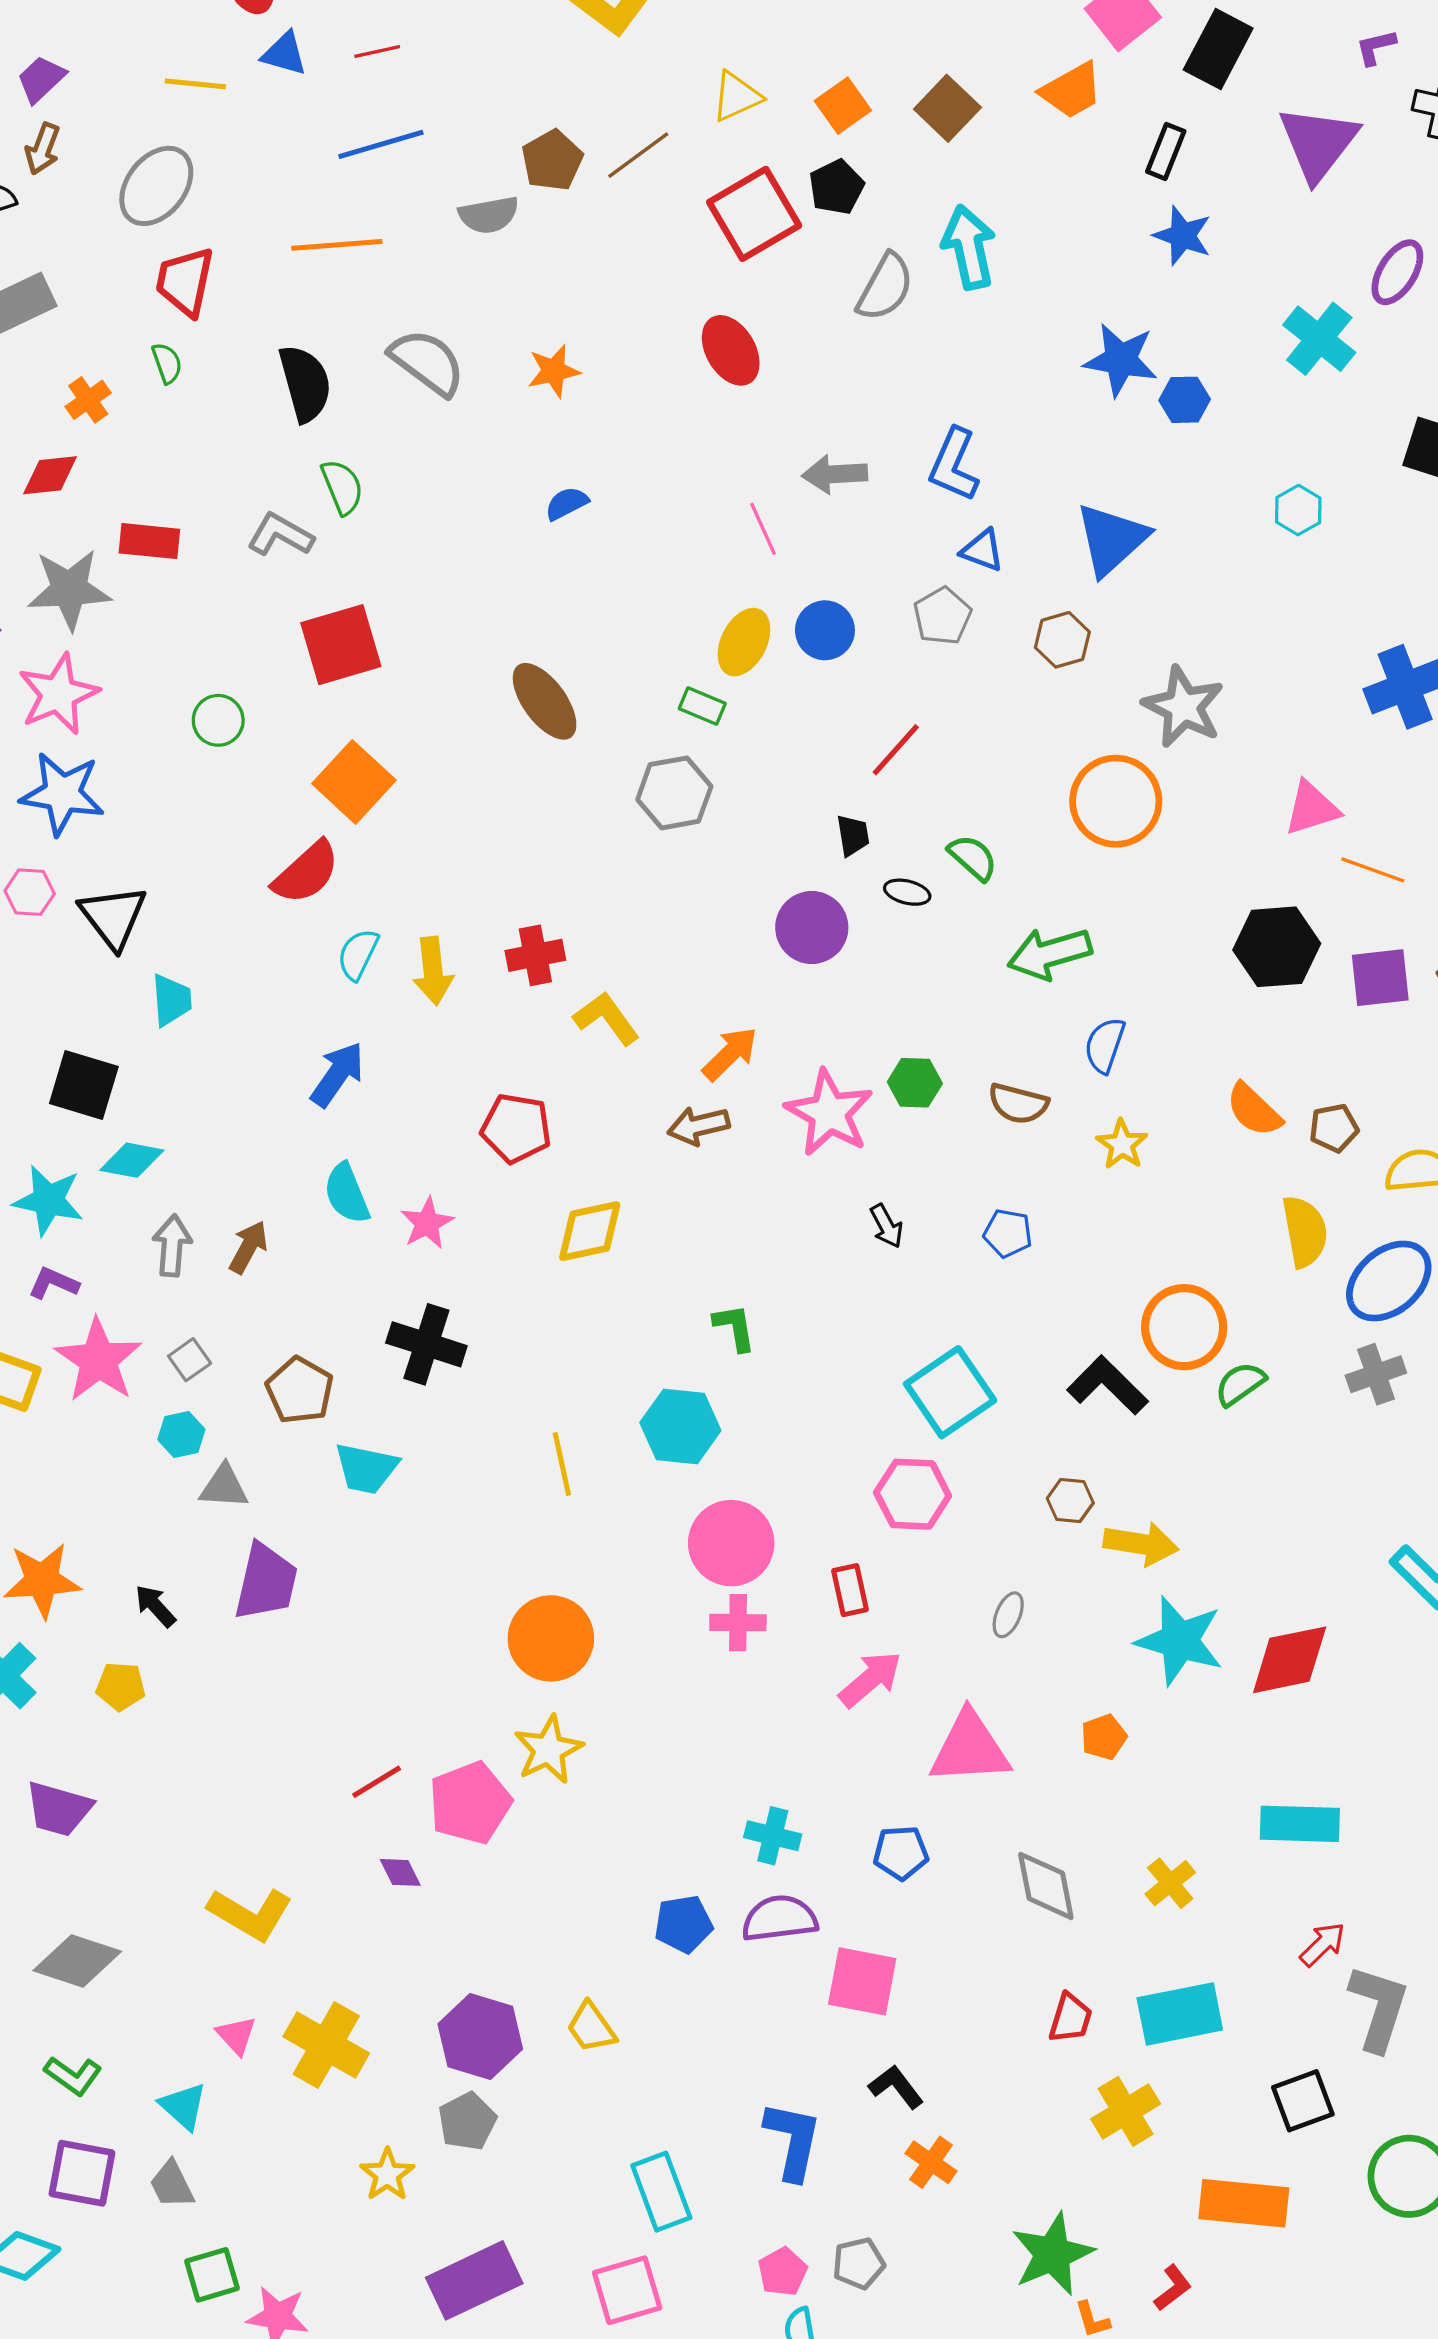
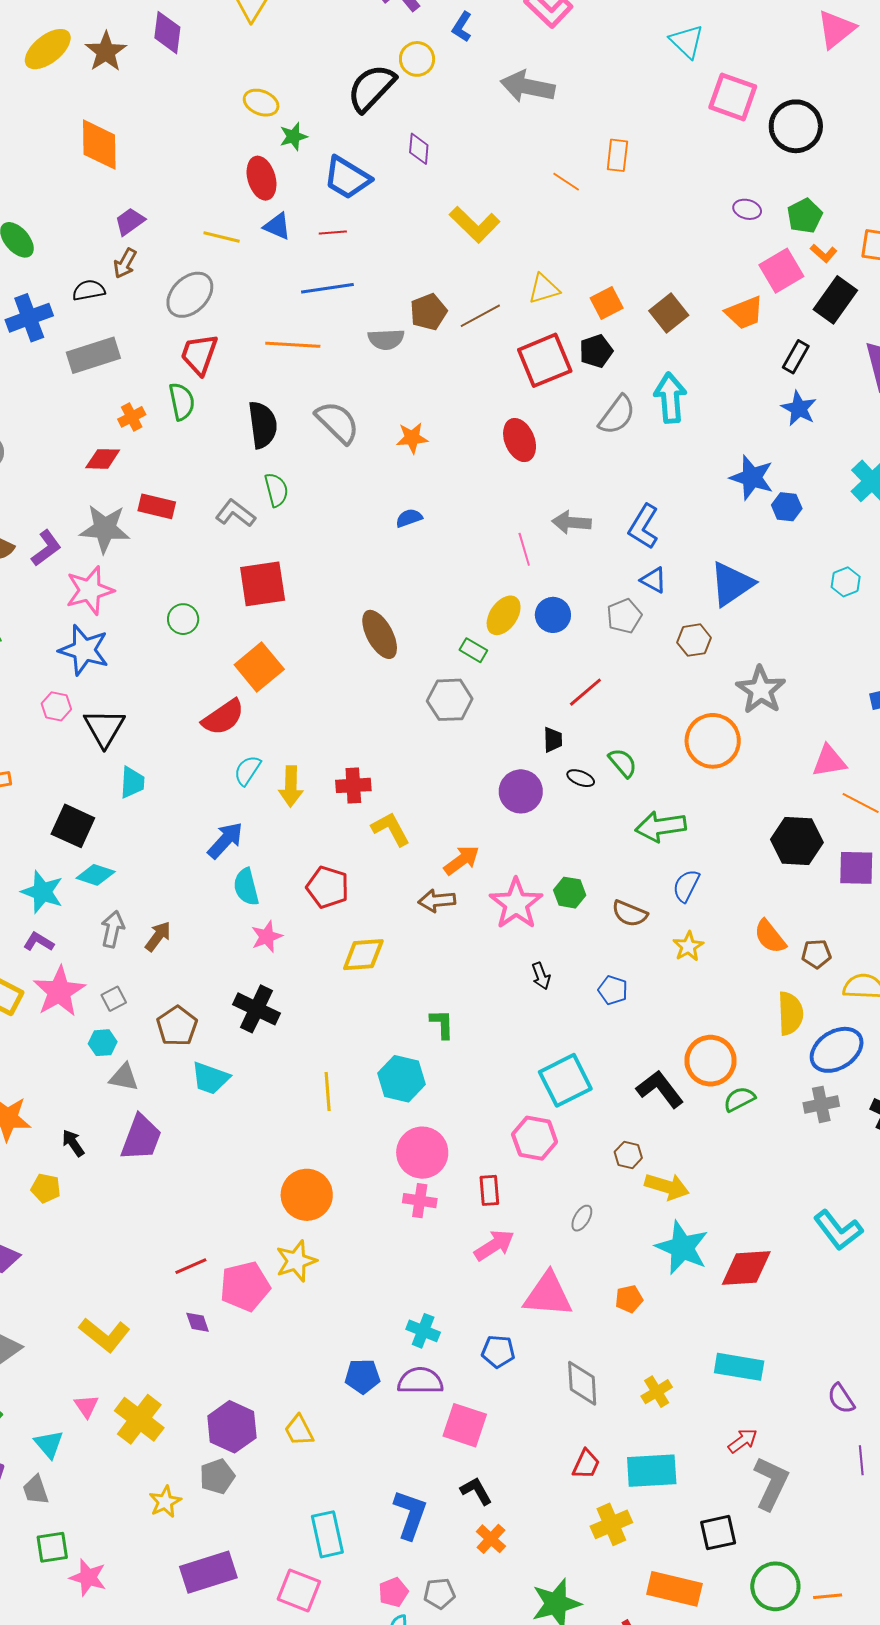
green semicircle: (167, 363) -> (182, 402), size x1.5
cyan semicircle: (347, 1194) -> (246, 887), moved
pink square: (627, 2290) -> (299, 1590), turned 30

